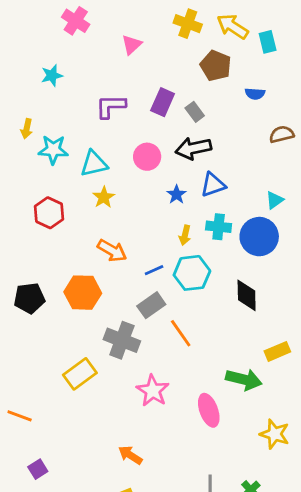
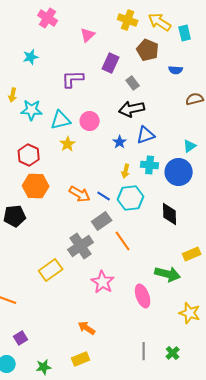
purple rectangle: (163, 102) -> (111, 63), moved
pink circle: (147, 157) -> (90, 121), moved
orange arrow: (112, 251) -> (80, 194), moved
blue line: (154, 270) -> (104, 196), turned 56
orange hexagon: (83, 293) -> (36, 186), moved
gray cross: (122, 340) -> (81, 246), turned 35

